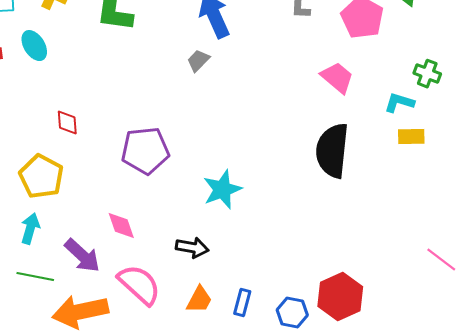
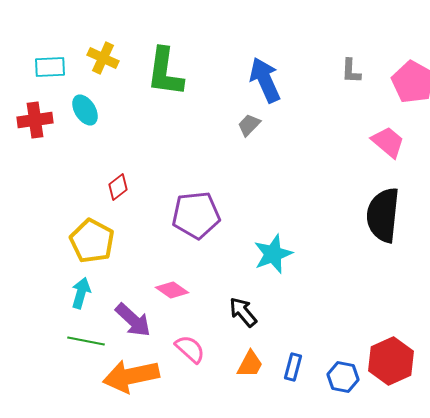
red diamond: (67, 123) -> (118, 187), turned 56
pink diamond: (121, 226) -> (172, 290), turned -36
black arrow: (192, 248) -> (243, 312), turned -140
pink semicircle: (139, 285) -> (190, 349), size x0.7

